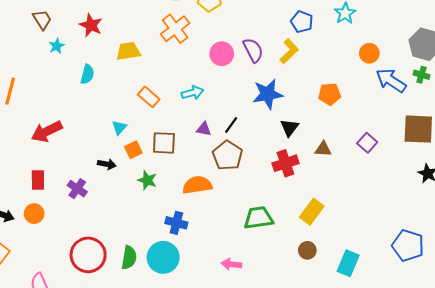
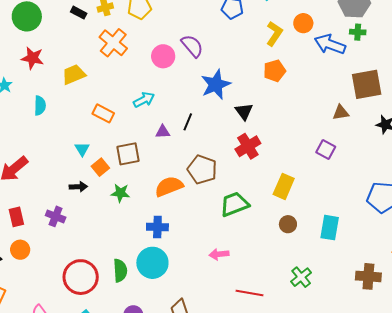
yellow L-shape: (289, 51) -> (274, 34), moved
purple square: (367, 143) -> (326, 149), moved
brown triangle: (323, 149) -> (341, 113), moved
brown pentagon: (228, 155) -> (202, 170), moved

